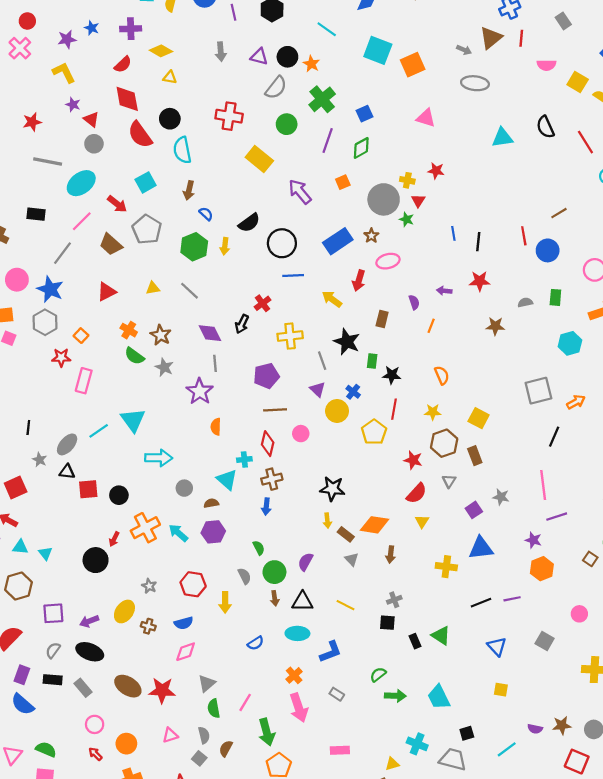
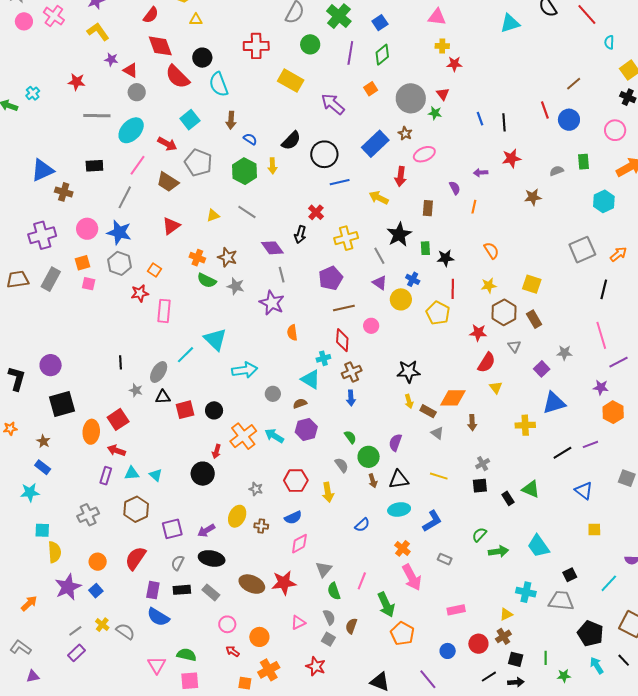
red star: (32, 122) -> (77, 82), turned 30
yellow cross: (407, 180) -> (442, 46), moved
black star: (347, 342) -> (399, 234), turned 30

